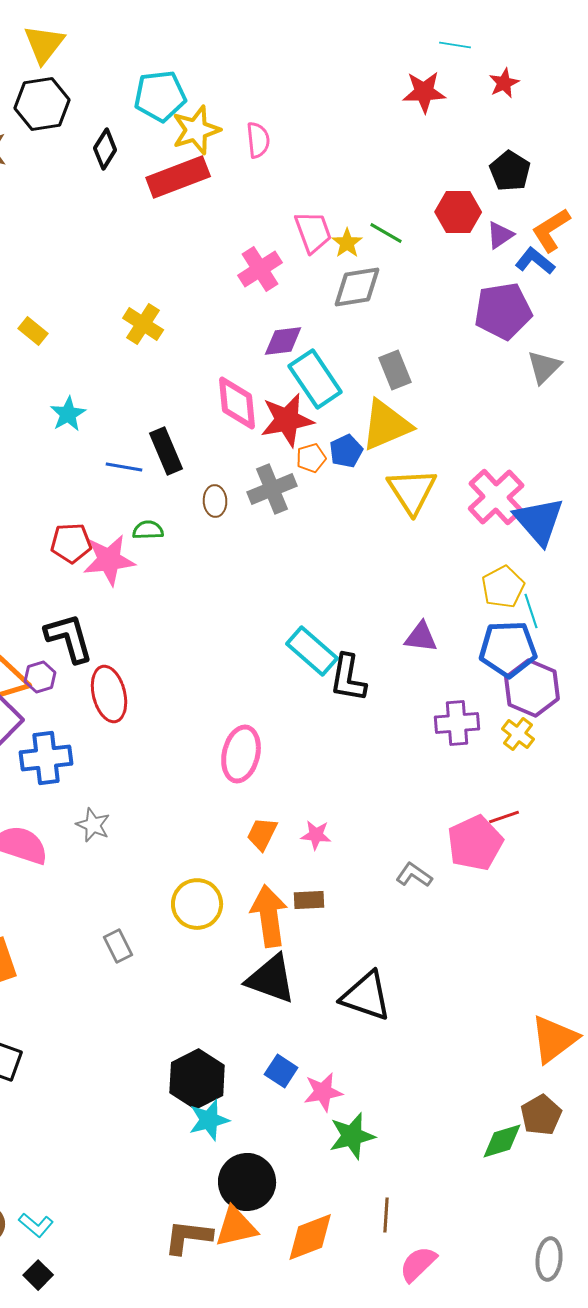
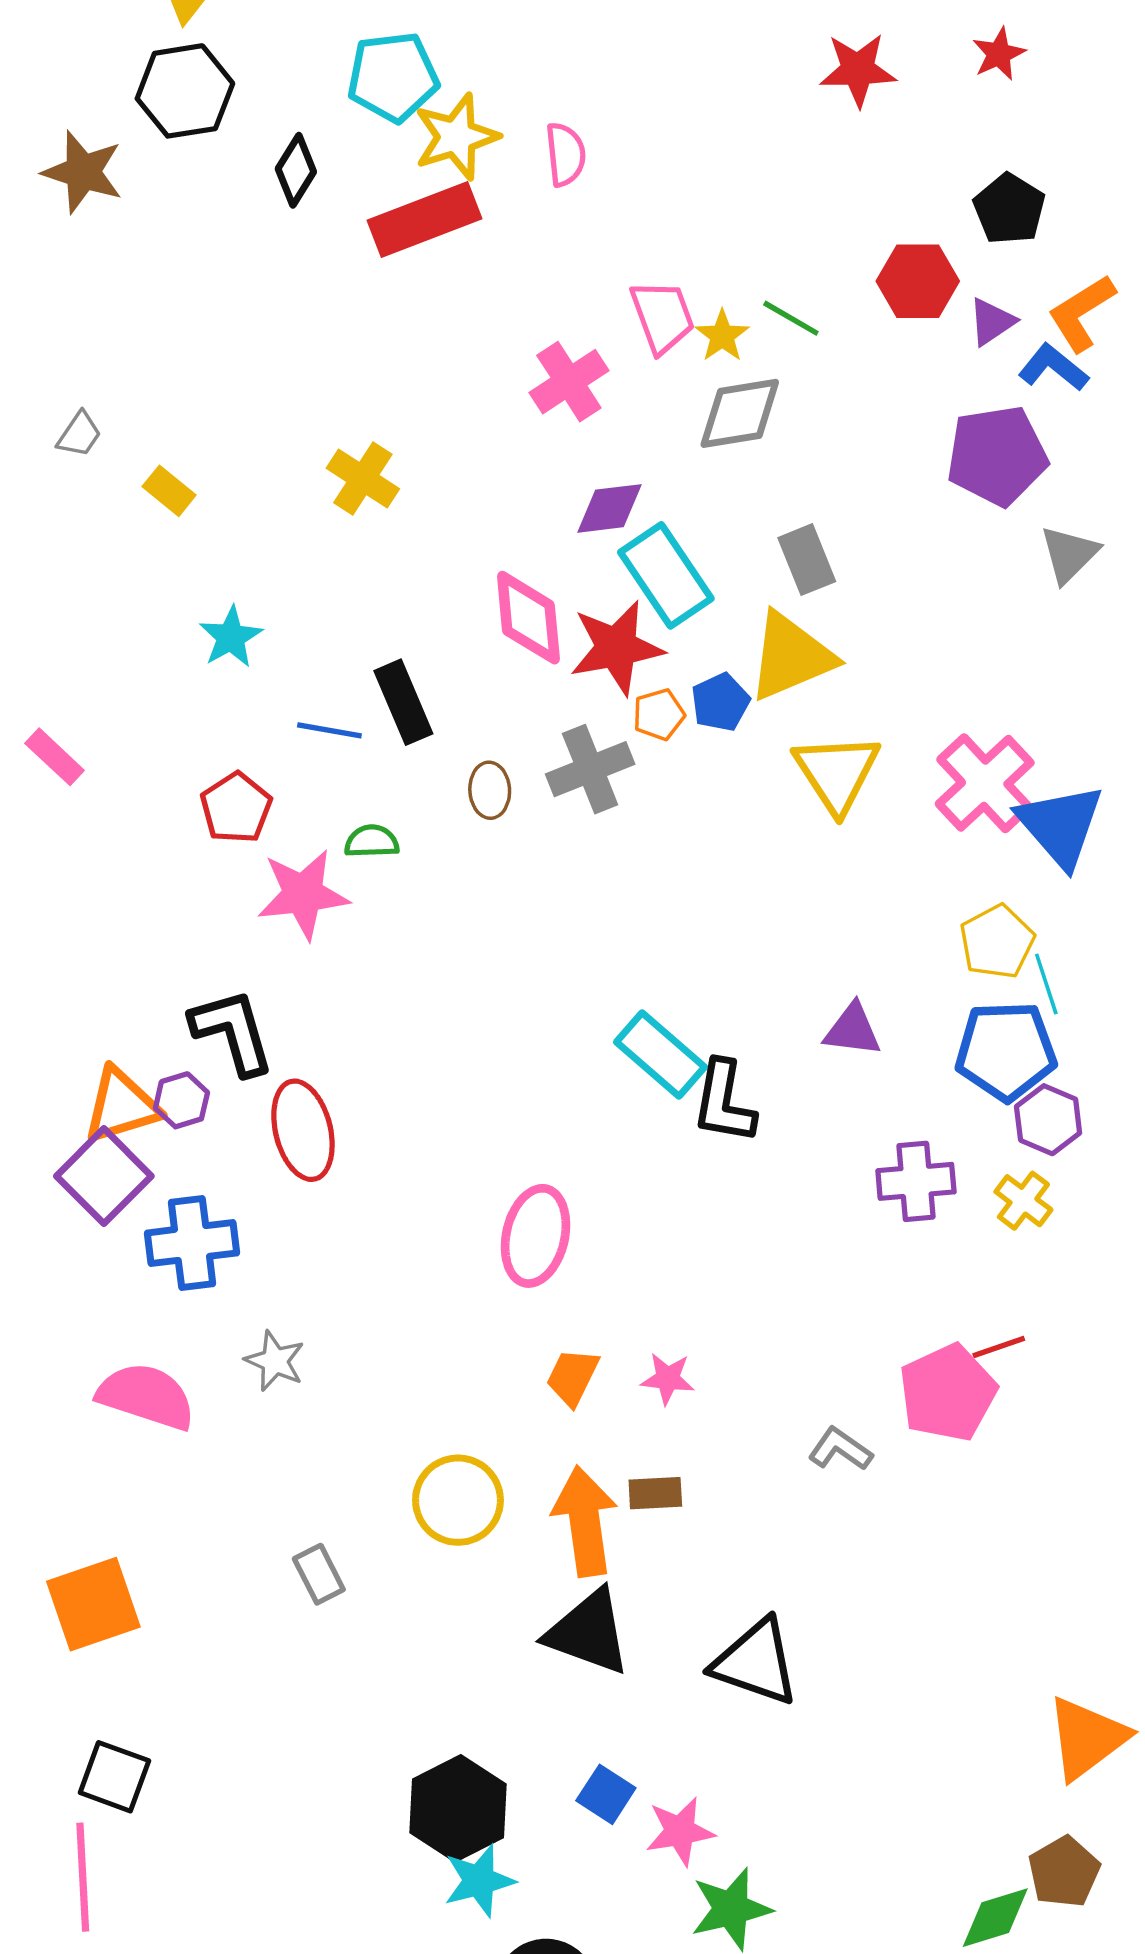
red pentagon: (71, 543) -> (236, 808), moved, turned -30
purple hexagon: (532, 688) -> (1048, 1120), size x0.7

